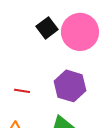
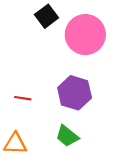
black square: (47, 28) -> (47, 16), moved

